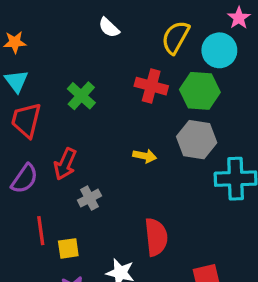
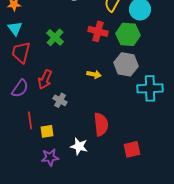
gray cross: (89, 198) -> (60, 100), turned -32

